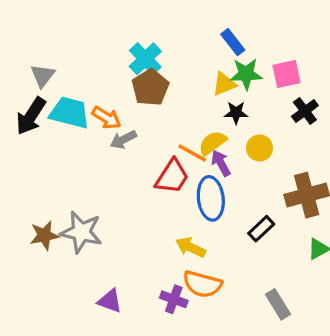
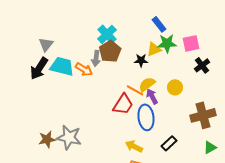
black star: (236, 113) -> (141, 60), moved
gray arrow: (123, 140) -> (96, 58), moved, turned -56
black rectangle: (261, 229) -> (169, 143), moved

